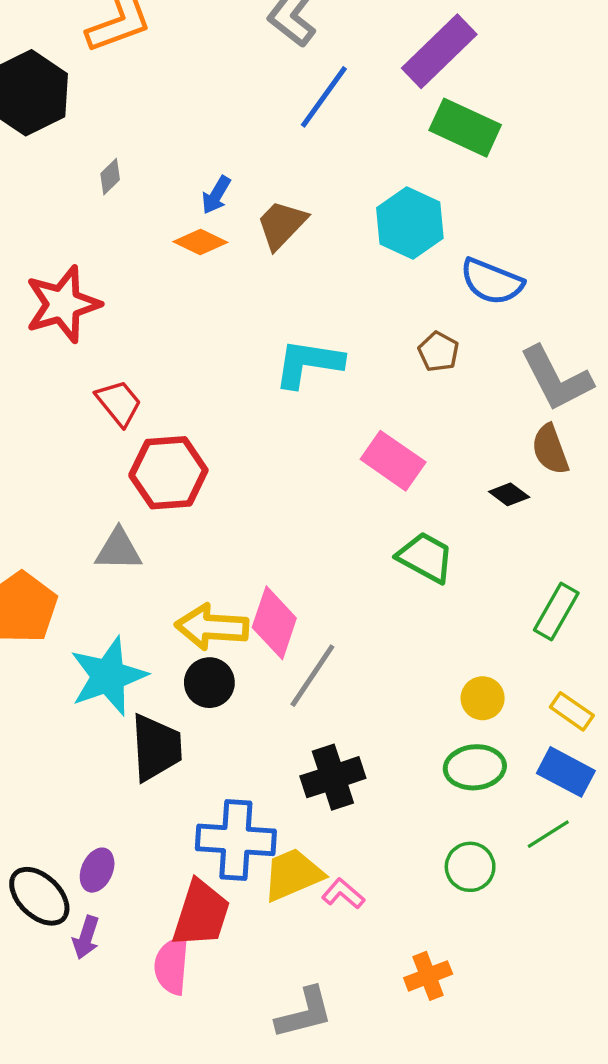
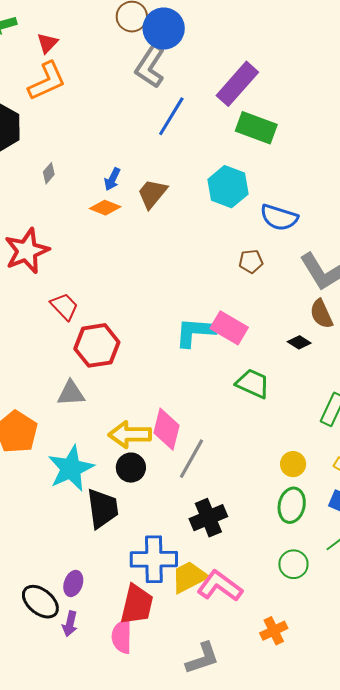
brown pentagon: (438, 352) -> (251, 261), turned -30
cyan L-shape: (308, 363) -> (195, 332), moved
green ellipse: (475, 767) -> (292, 505), turned -68
pink L-shape: (343, 894) -> (220, 586), size x1.8

